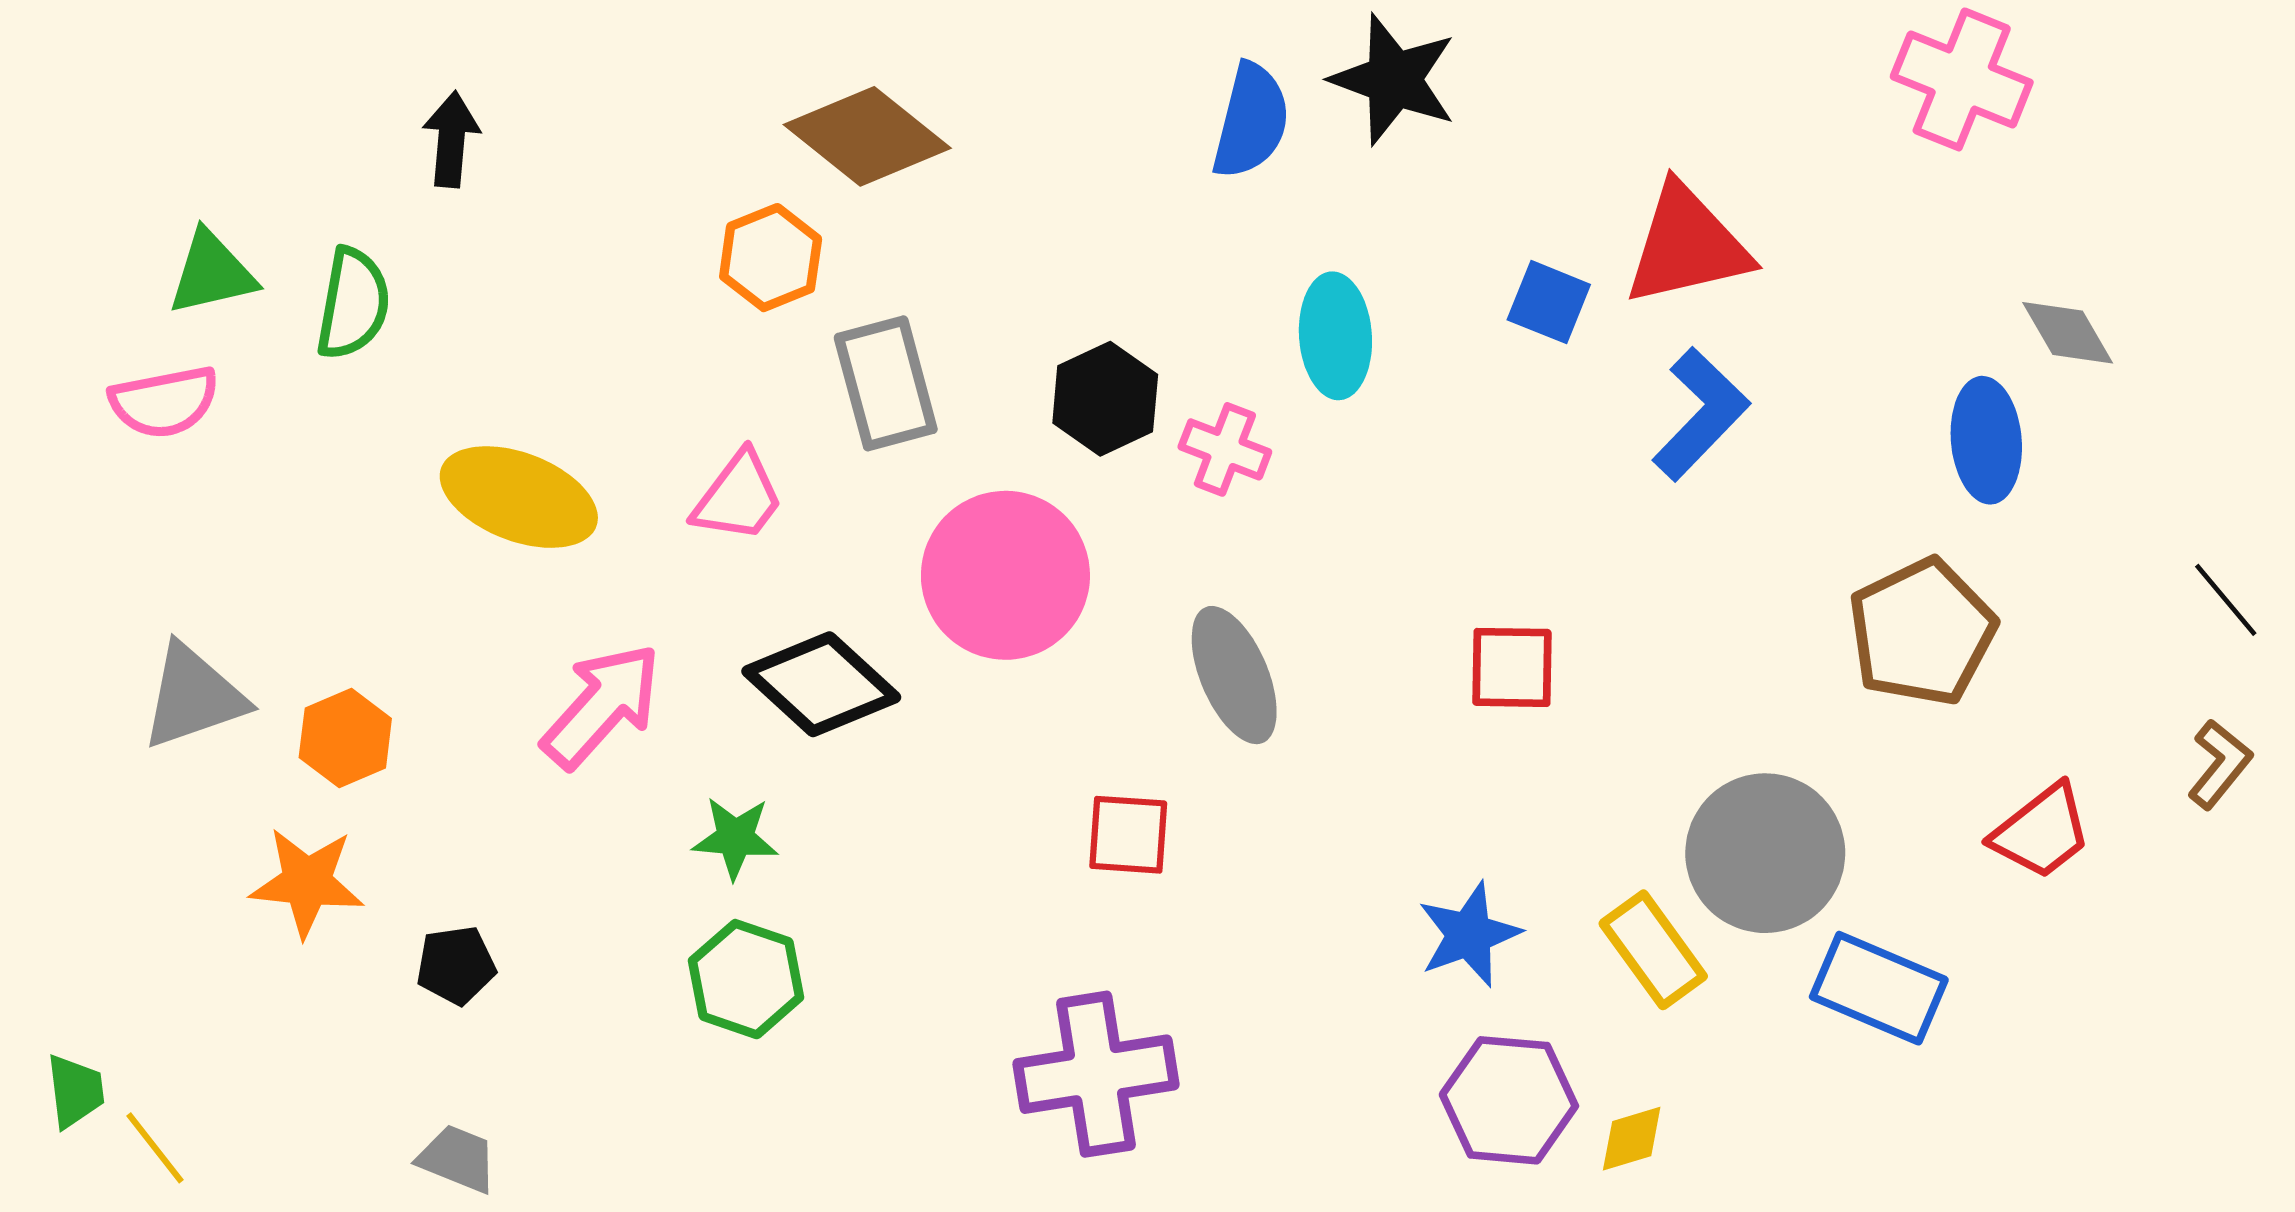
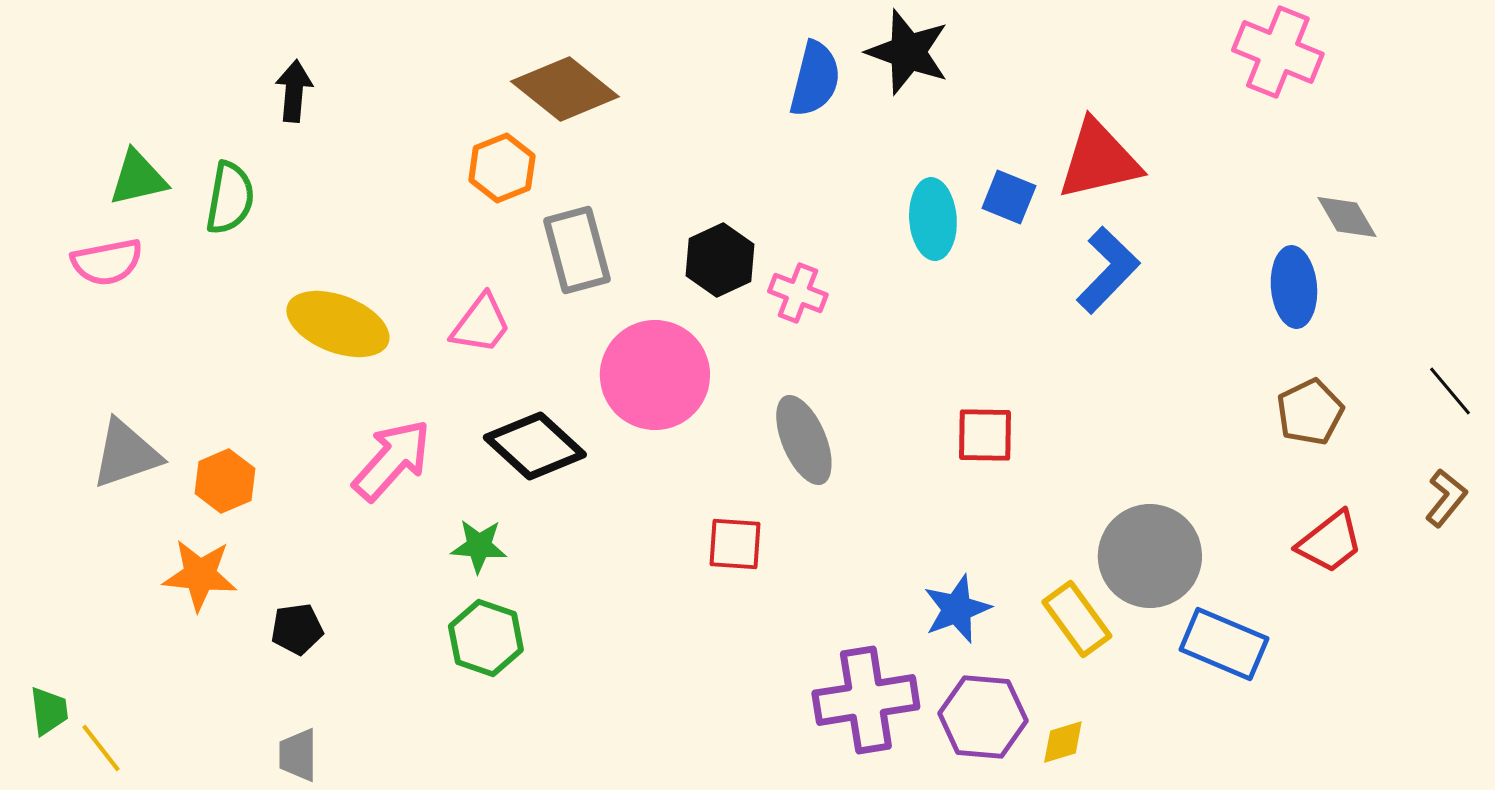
cyan ellipse: (1335, 336) -> (933, 219), moved
brown pentagon: (1922, 632) -> (1310, 412), moved, size x0.7
purple cross: (1096, 1074) -> (866, 700), moved
gray trapezoid: (457, 1159) -> (298, 755), turned -112

